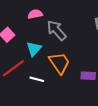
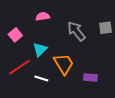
gray arrow: (57, 30) -> (76, 31), moved

